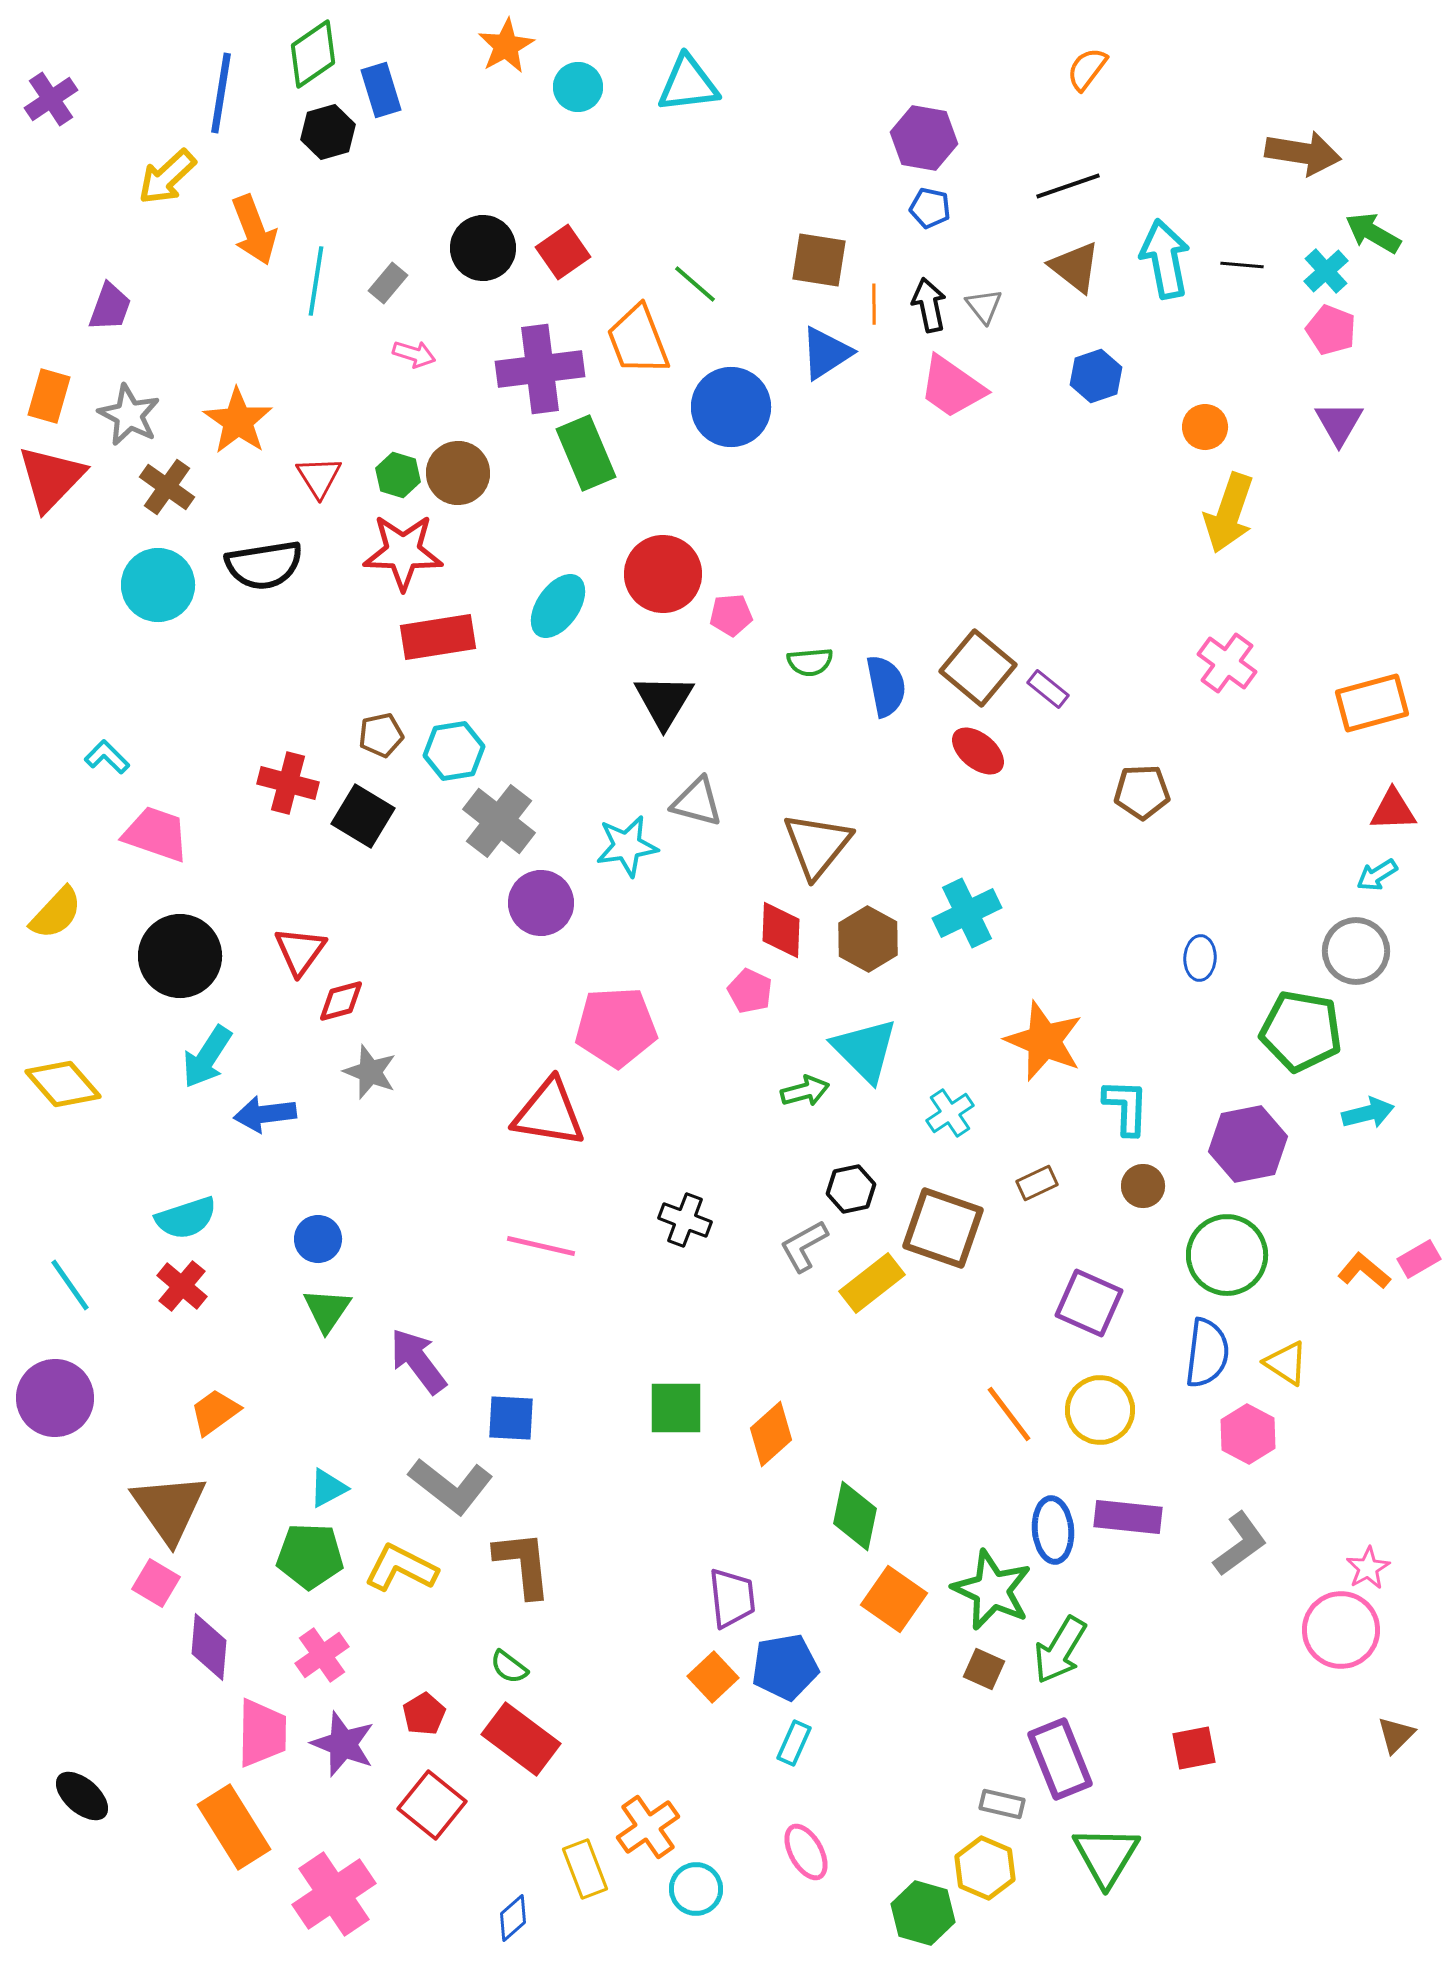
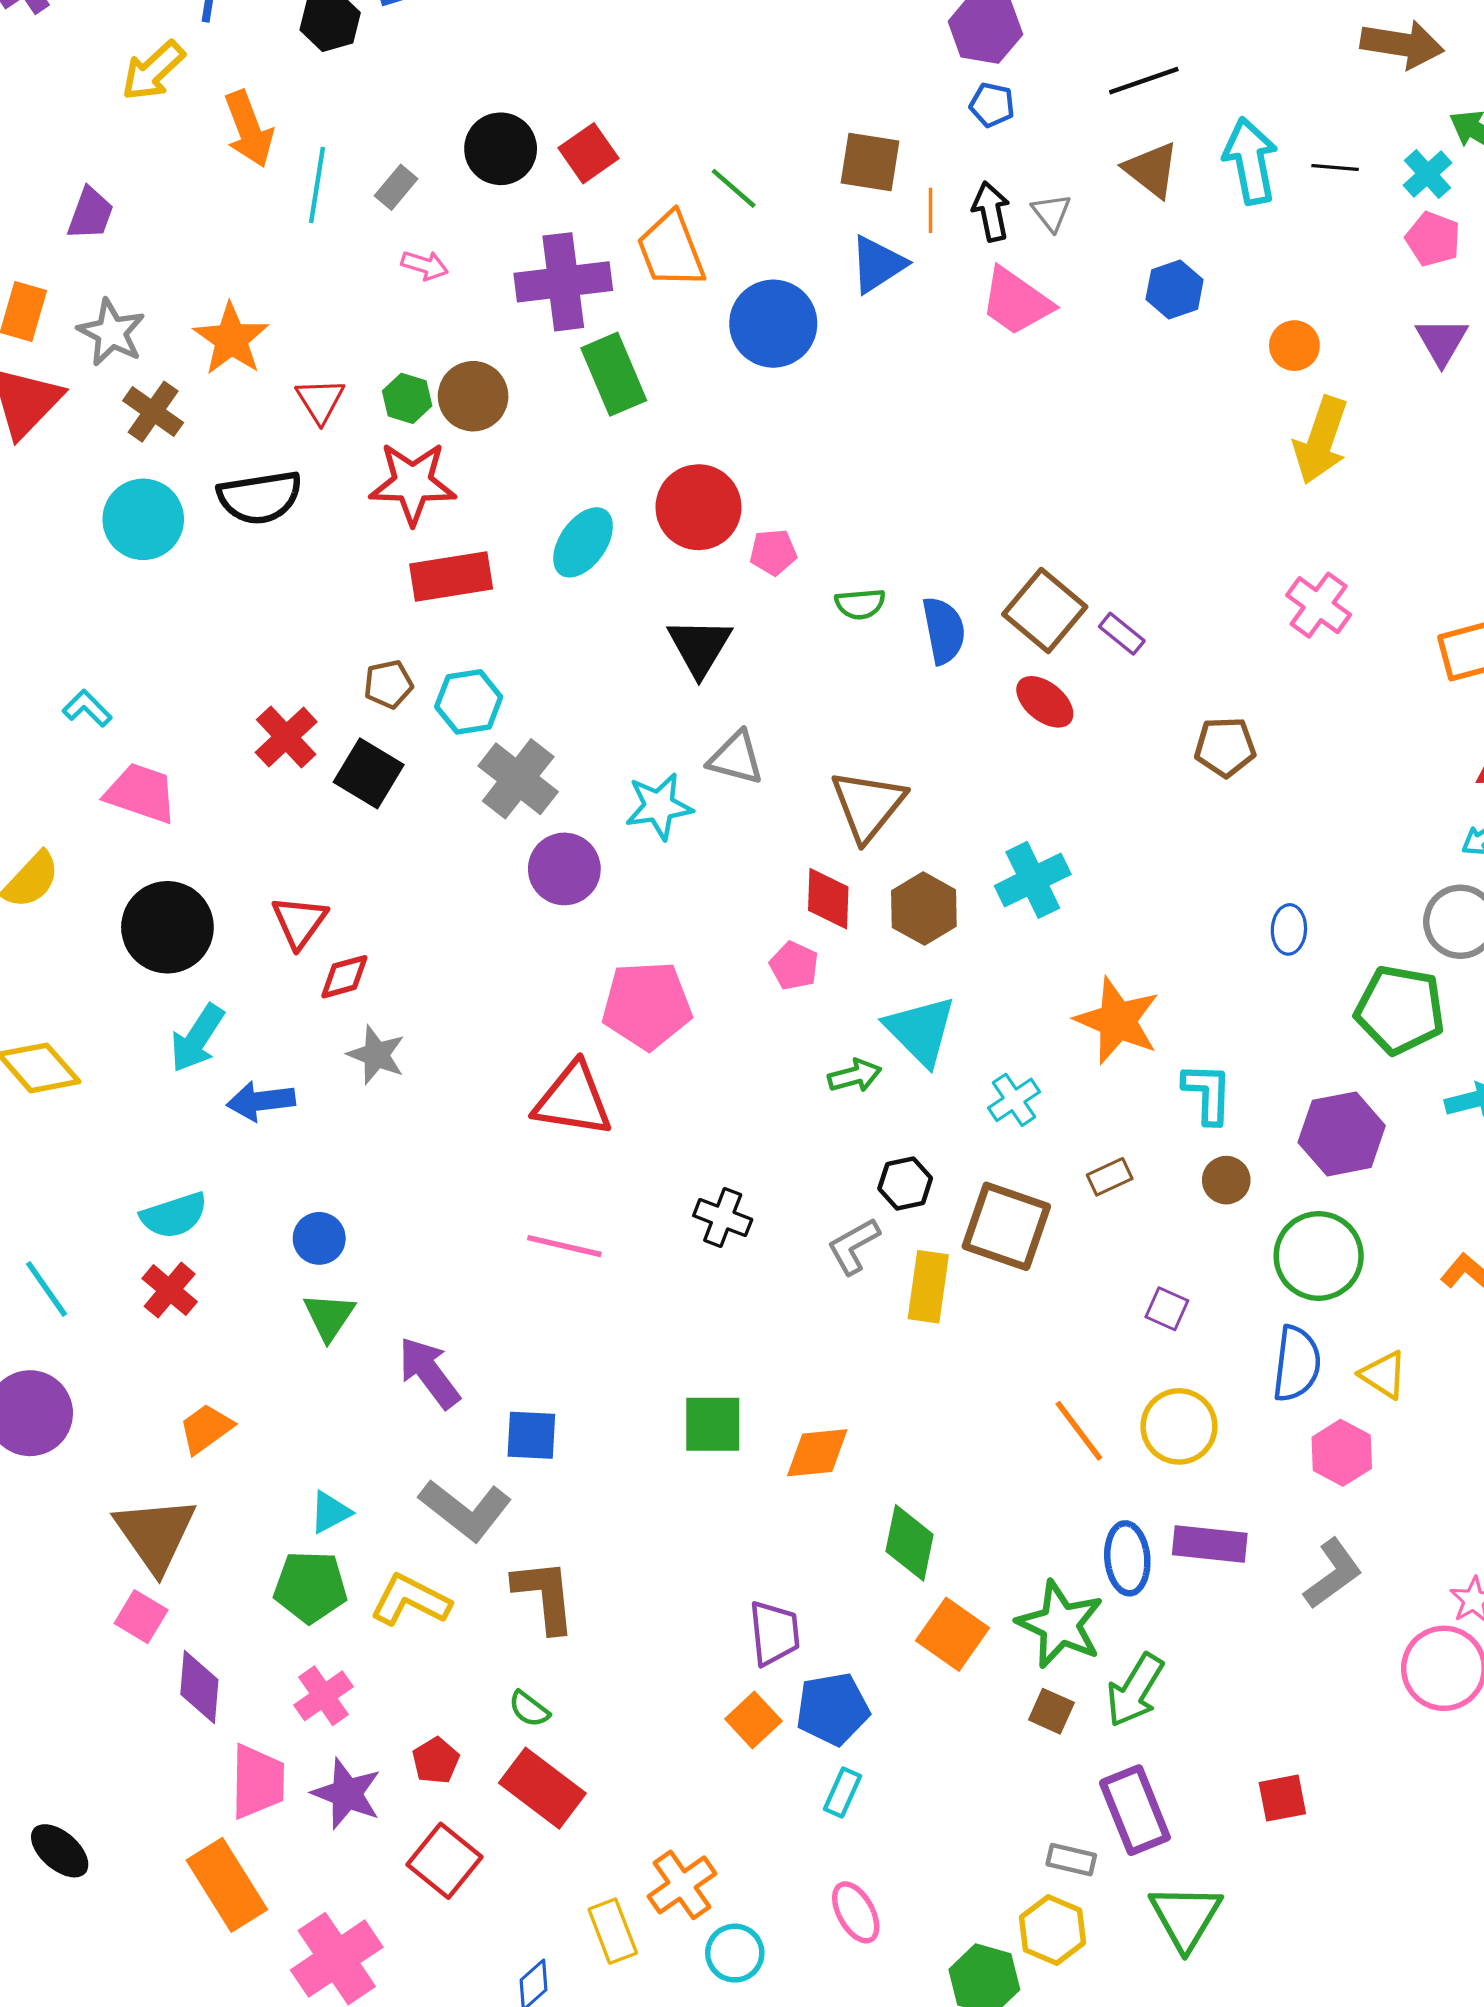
red cross: (288, 783) -> (286, 737), turned 32
yellow rectangle: (872, 1283) -> (928, 1287), turned -44
purple square: (1089, 1303) -> (1167, 1309), size x0.6
orange diamond: (771, 1434) -> (817, 1453), turned 36

